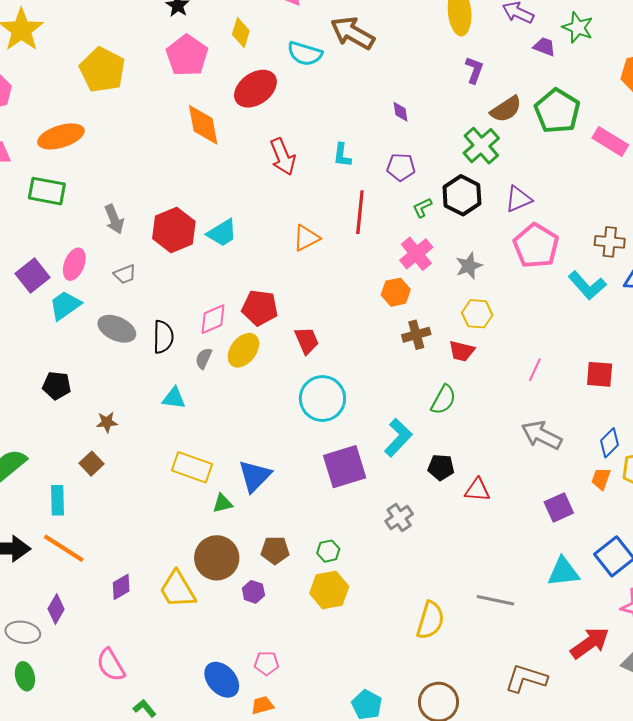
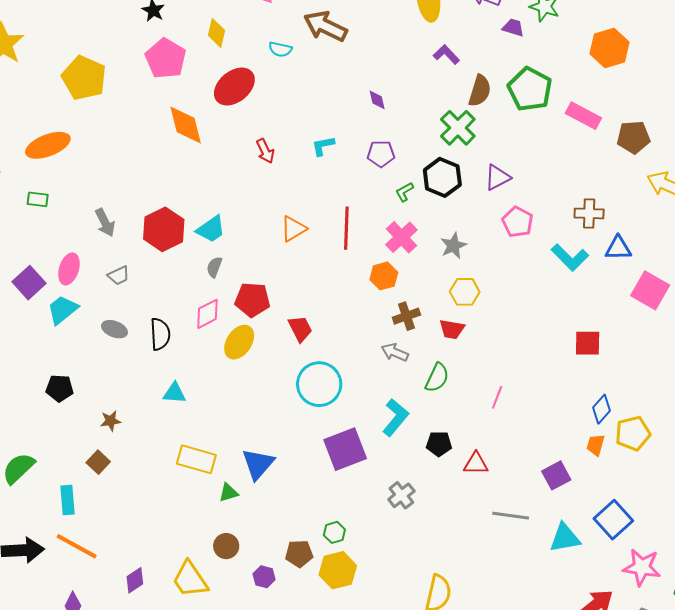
cyan semicircle: (305, 54) -> (280, 49), size x0.7
purple L-shape: (474, 70) -> (446, 55), turned -60
brown semicircle: (506, 109) -> (480, 91), turned -36
cyan L-shape: (342, 155) -> (323, 146), turned 75
red arrow: (283, 157) -> (265, 151), size x0.7
green rectangle: (47, 191) -> (38, 199), size x0.6
red line: (360, 212) -> (346, 228), moved
pink pentagon: (536, 246) -> (518, 222), size x0.7
gray ellipse: (117, 329) -> (114, 329), size x0.7
gray semicircle: (204, 358) -> (214, 267), moved
pink line: (535, 370) -> (497, 397), moved
gray arrow: (542, 435) -> (395, 352), moved, size x0.7
brown pentagon: (275, 550) -> (299, 554), moved
brown circle: (217, 558) -> (226, 546), size x0.6
gray line: (495, 600) -> (511, 516), moved

